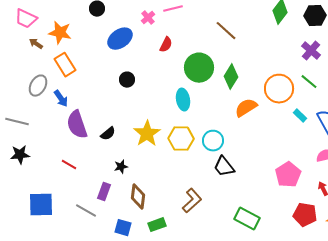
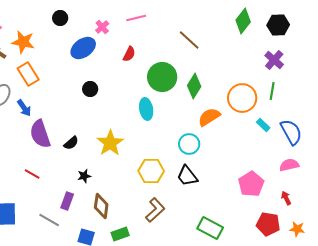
pink cross: (148, 18) -> (102, 27), moved
green line: (309, 82) -> (272, 91), turned 60
yellow hexagon: (181, 139) -> (151, 171), moved
cyan circle: (213, 141) -> (189, 144), moved

